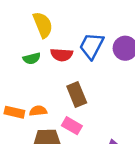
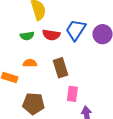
orange semicircle: (38, 111) -> (30, 63), moved
pink rectangle: (72, 126) -> (72, 94), moved, turned 63

